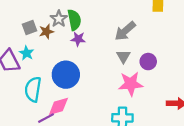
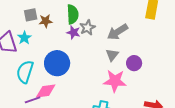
gray star: (59, 19) -> (87, 28), moved

